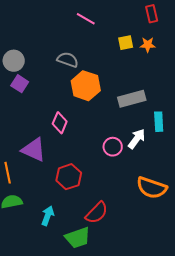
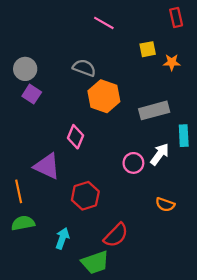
orange star: (148, 45) -> (172, 62), moved
orange semicircle: (152, 188) -> (165, 205), moved, size x0.6

